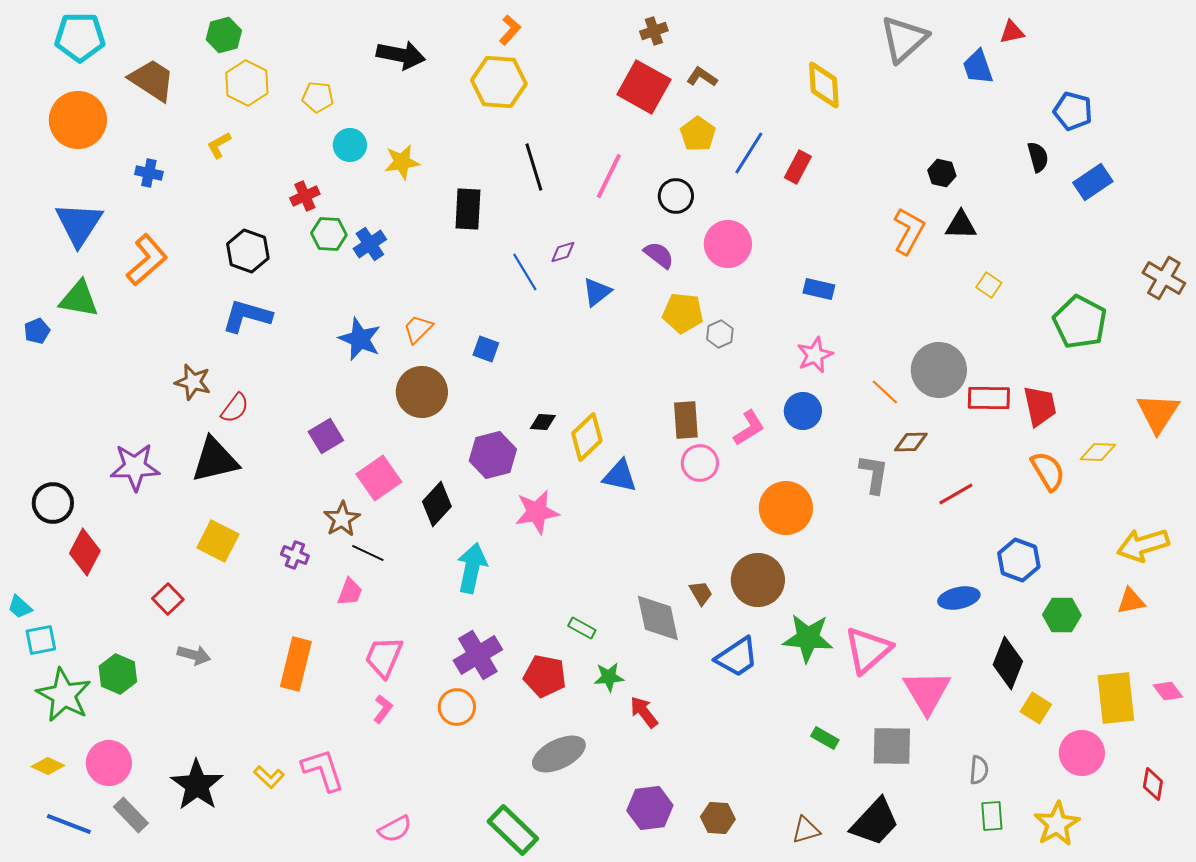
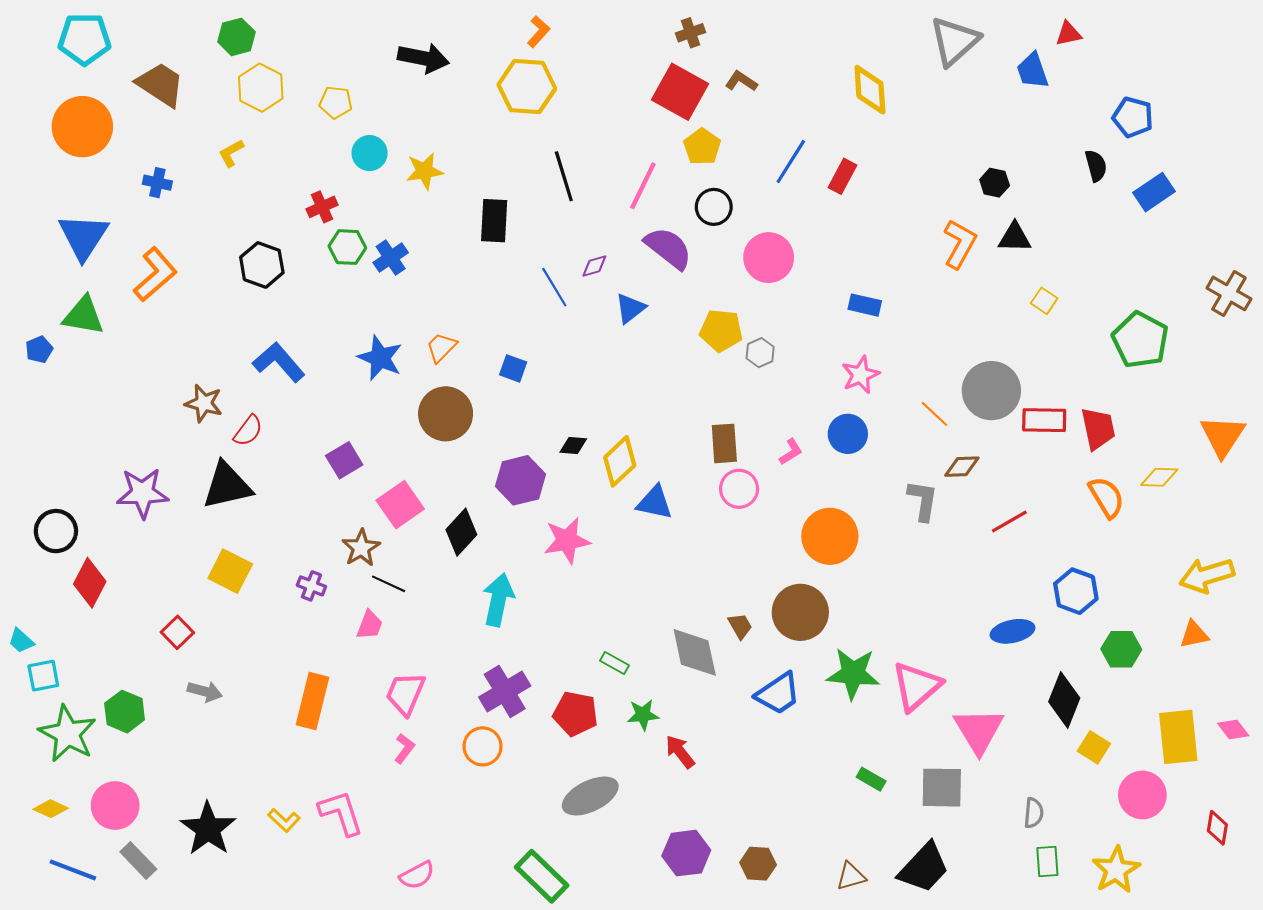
yellow pentagon: (698, 134) -> (702, 147), moved
purple semicircle: (659, 255) -> (668, 248), moved, size x1.5
blue L-shape: (247, 316) -> (279, 362), moved, turned 33
pink L-shape: (749, 428) -> (791, 452), size x0.7

